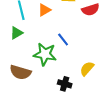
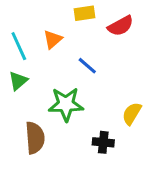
blue line: (63, 40) -> (87, 66), moved
brown semicircle: (20, 72) -> (35, 138), turned -100

